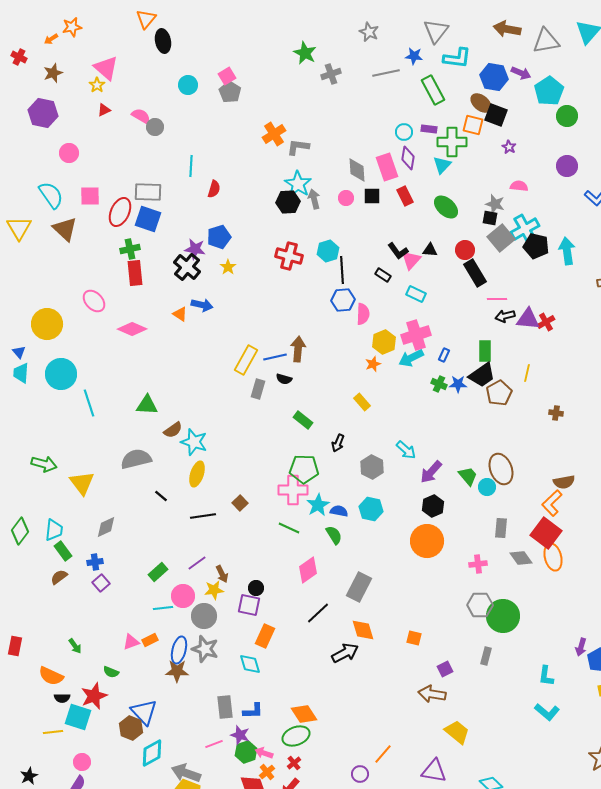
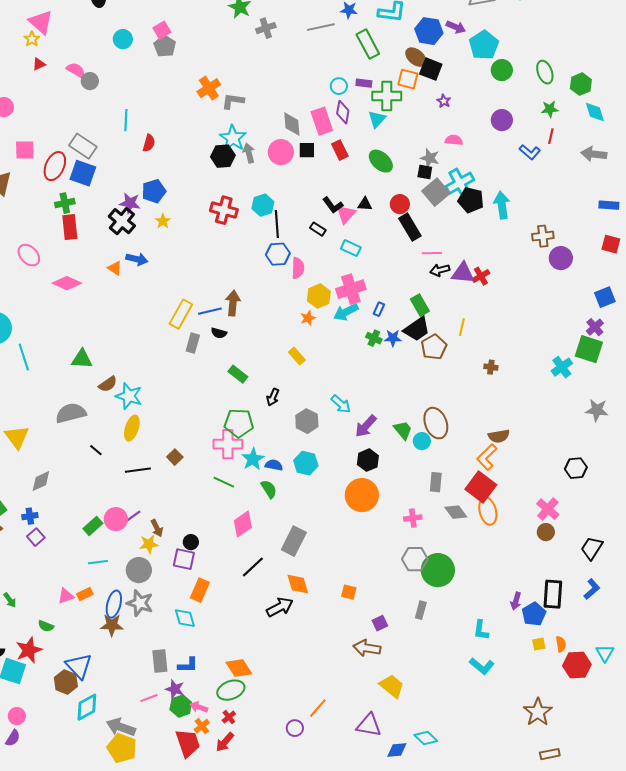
gray rectangle: (148, 192) -> (83, 146), turned 32
pink circle: (346, 198) -> (281, 152), size x1.6
green rectangle: (485, 351) -> (420, 305), turned -30
pink circle: (183, 596) -> (116, 519), moved

